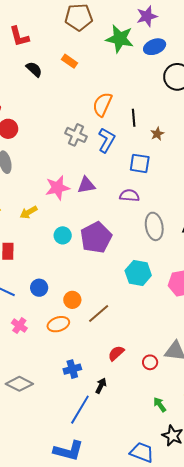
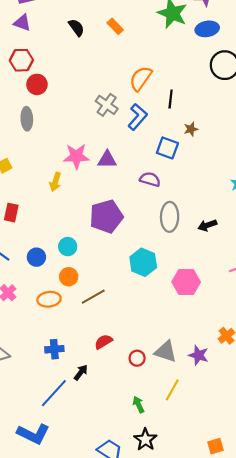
brown star: (157, 134) -> (191, 129), moved
yellow arrow: (29, 212) -> (55, 182), moved, turned -54
cyan circle: (63, 235) -> (68, 247), moved

